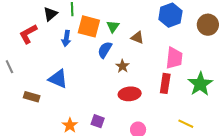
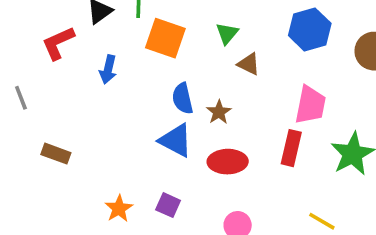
green triangle: (113, 26) -> (227, 33), moved
blue arrow: (66, 38) -> (108, 69), moved
blue semicircle: (105, 50) -> (182, 98), moved, turned -48
blue triangle: (58, 79) -> (176, 140), moved

